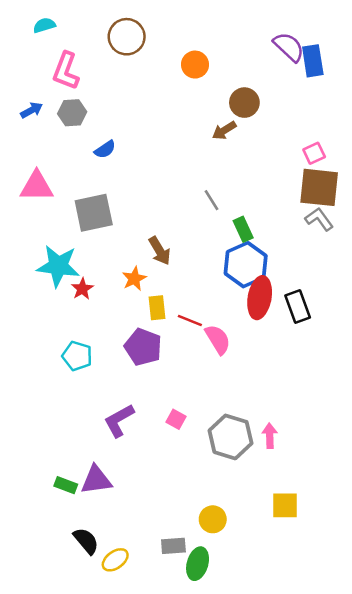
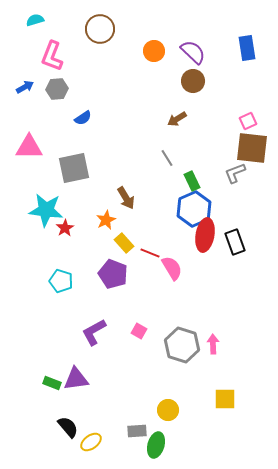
purple semicircle: (289, 47) -> (193, 52), moved
brown arrow: (224, 130) -> (177, 119), moved
gray L-shape: (319, 219) -> (235, 173), moved, turned -75
yellow rectangle: (157, 308) -> (124, 243), turned -36

